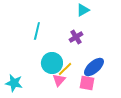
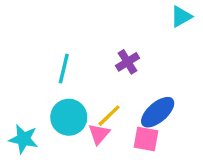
cyan triangle: (83, 10) -> (181, 17), moved
cyan line: (37, 31) -> (64, 69), moved
cyan circle: (52, 63) -> (69, 117), moved

